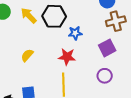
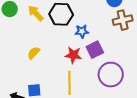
purple square: (107, 48) -> (95, 50), moved
purple circle: (105, 76) -> (111, 75), size x1.6

